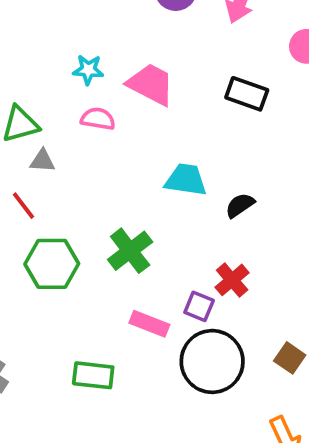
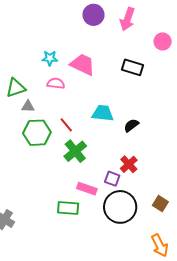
red line: (23, 206) -> (66, 125), moved
green hexagon: (52, 264) -> (37, 133), moved
green rectangle: (93, 375) -> (68, 208), moved

